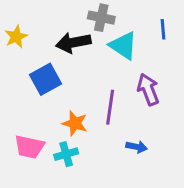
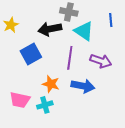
purple arrow: (148, 90) -> (101, 61), turned 130
purple line: (110, 107) -> (70, 58), moved
blue arrow: (137, 147) -> (83, 86), moved, size x1.6

